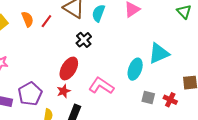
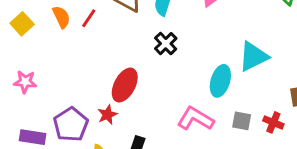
black cross: (84, 40) -> (166, 44), moved
pink L-shape: (101, 86) -> (195, 119), moved
red star: (64, 91) -> (107, 115), moved

